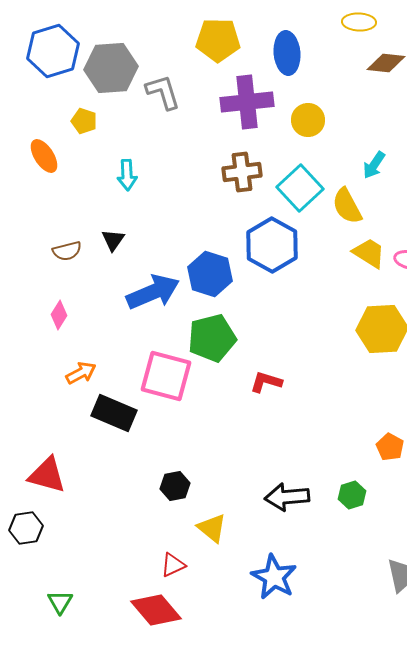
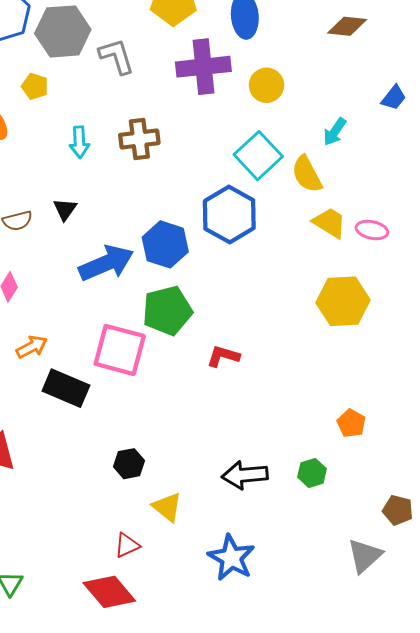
brown cross: (242, 172) -> (139, 139), moved

